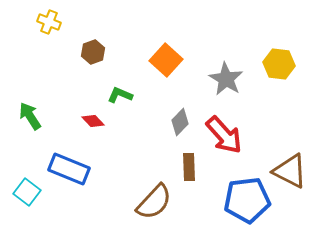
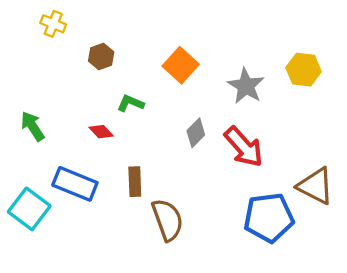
brown rectangle: (189, 167) -> (135, 182), moved
cyan square: (27, 192) -> (29, 209), size x1.4
brown semicircle: (154, 202) -> (168, 220), turned -63

